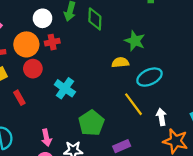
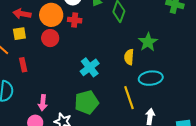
yellow semicircle: (120, 62) -> (129, 57), turned -98
cyan cross: (65, 88) -> (90, 67), moved
red rectangle: (19, 98) -> (23, 65), moved

